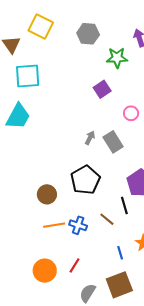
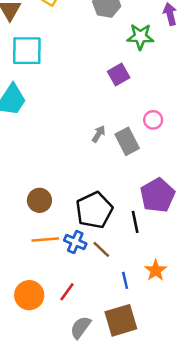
pink circle: (131, 113) -> (153, 120), moved
black pentagon: (85, 180) -> (94, 210), moved
brown line: (107, 219) -> (101, 249), moved

